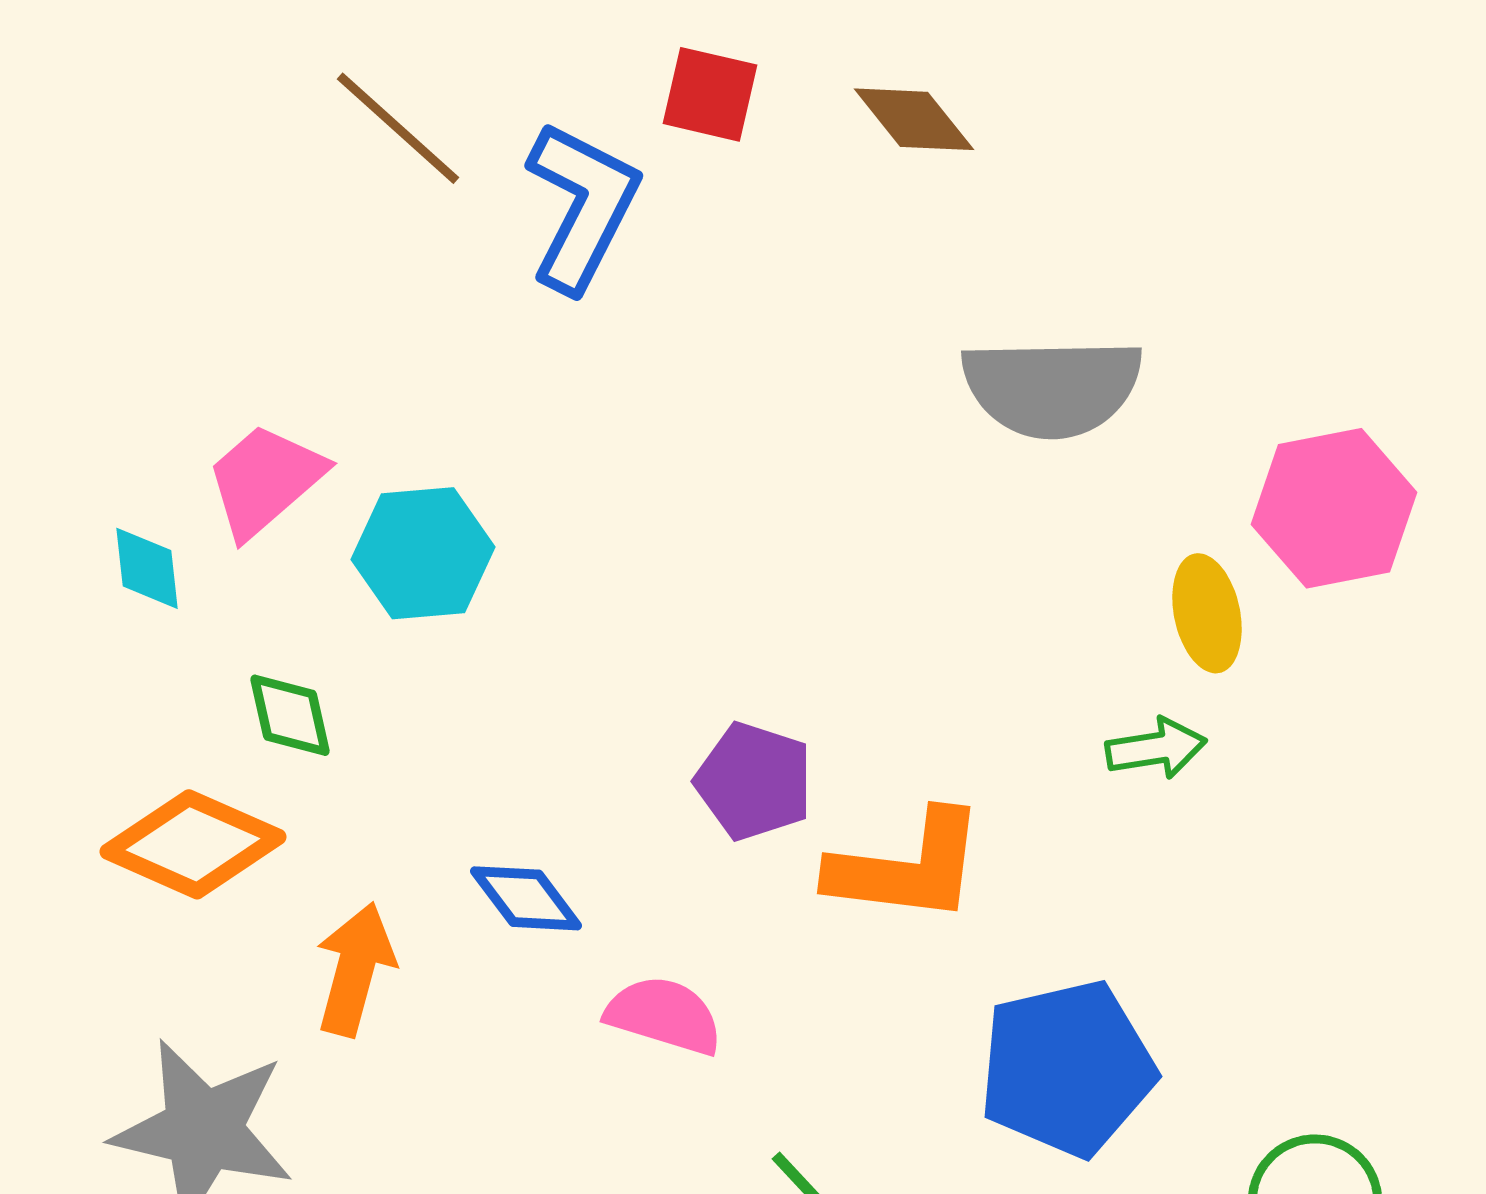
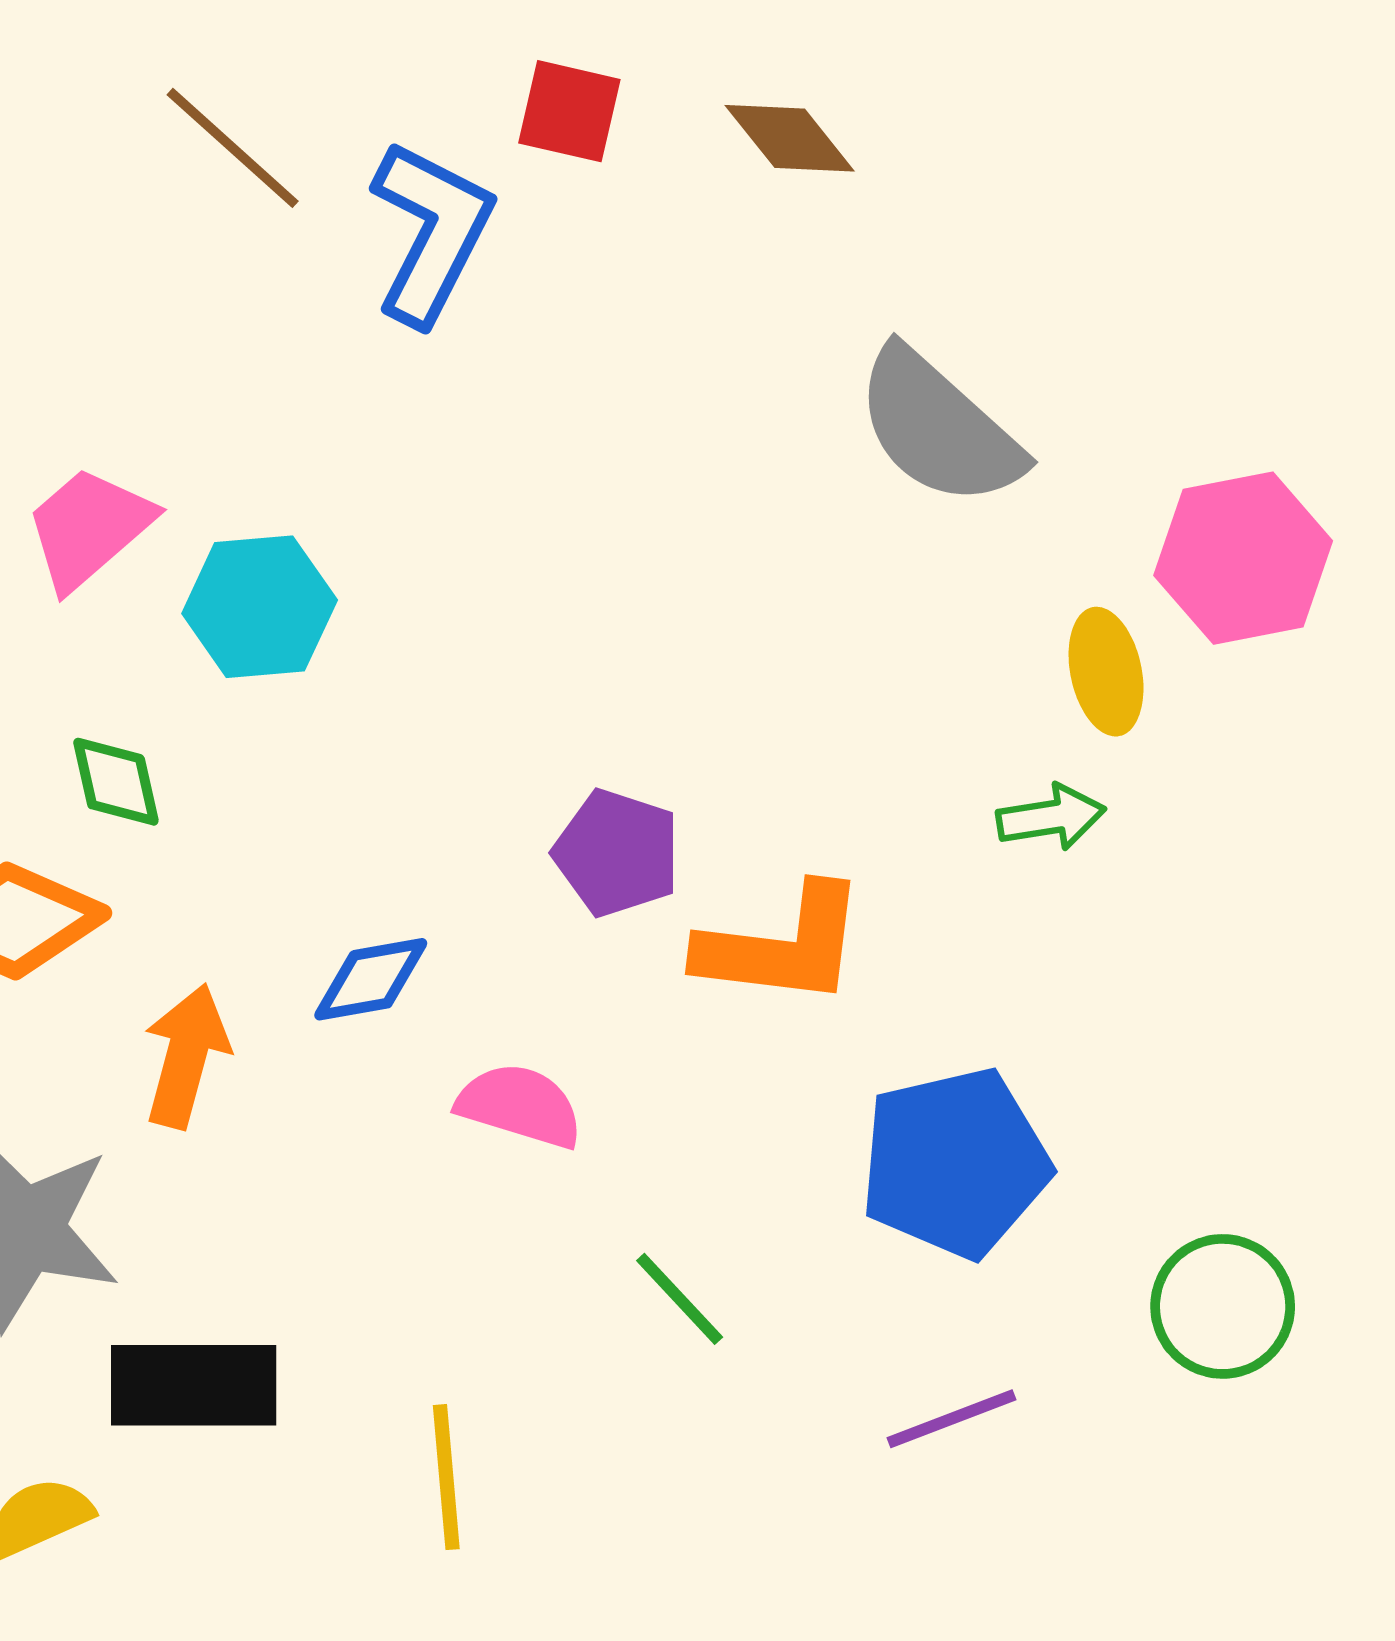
gray semicircle: (1052, 387) -> (939, 428), turned 43
blue diamond: (526, 898) -> (371, 979), turned -63

